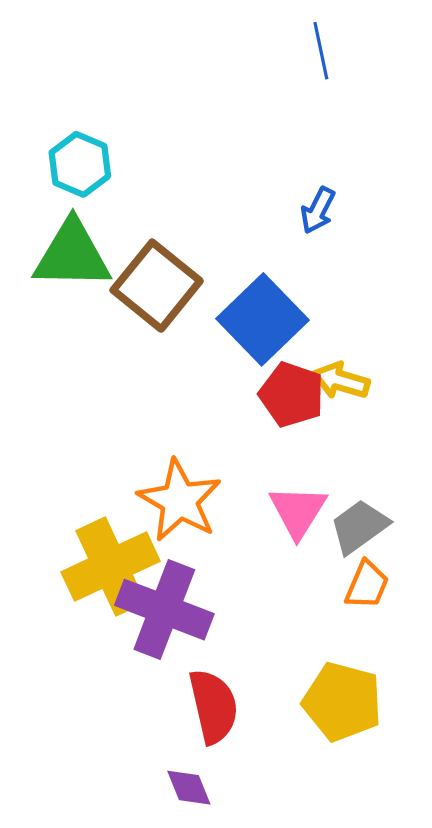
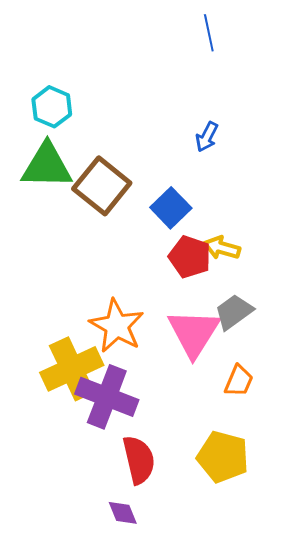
blue square: (263, 319) -> (171, 208), size x0.7
pink triangle: (298, 511) -> (194, 333), size x1.4
gray trapezoid: (359, 527) -> (234, 312), moved

